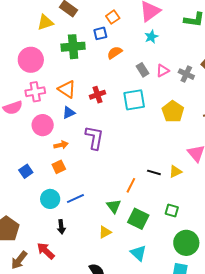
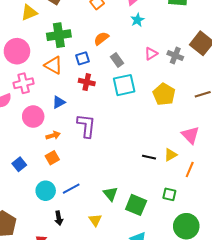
blue square: (100, 33) -> (82, 58), moved
gray rectangle: (143, 70) -> (117, 60), moved
orange triangle: (67, 89) -> (53, 65), moved
red cross: (98, 95) -> (87, 82), turned 35
orange line: (131, 185) -> (190, 170), moved
yellow triangle: (105, 232) -> (95, 220), moved, turned -32

